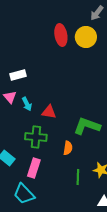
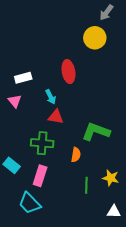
red ellipse: (61, 35) -> (68, 72), moved
cyan arrow: (27, 104) -> (51, 97), moved

